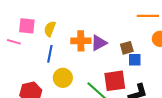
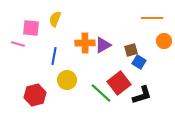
yellow semicircle: (50, 29) -> (55, 19), moved
blue square: (135, 60) -> (139, 62), turned 32
red square: (115, 81) -> (119, 83), turned -30

